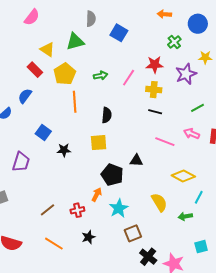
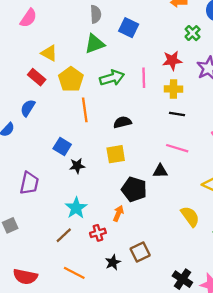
green triangle: (75, 42) -> (95, 44), moved
green arrow: (101, 76) -> (112, 78), size x1.5
pink line: (129, 78) -> (144, 78), turned -30
black semicircle: (107, 115) -> (122, 122), turned -105
blue square: (43, 132) -> (62, 146), moved
pink line: (165, 142) -> (177, 148), moved
cyan star: (119, 208) -> (76, 208), moved
brown square: (133, 233) -> (140, 252), moved

